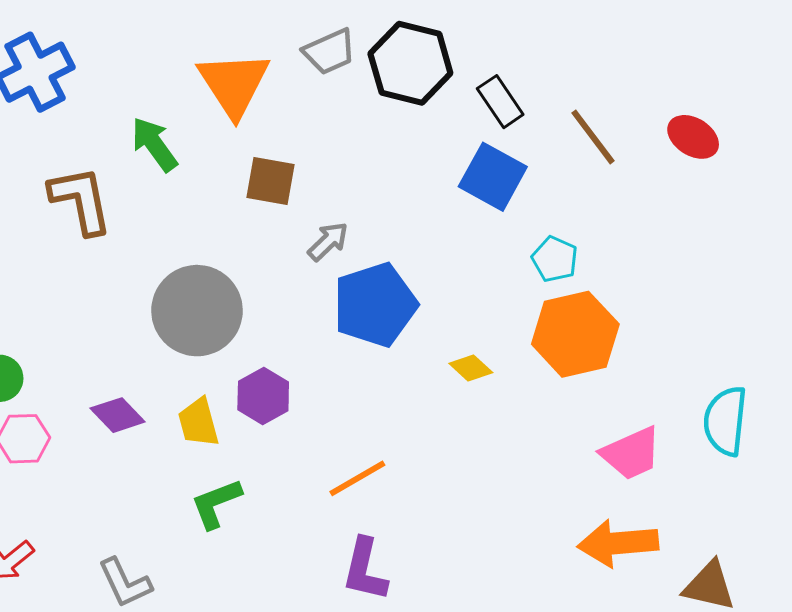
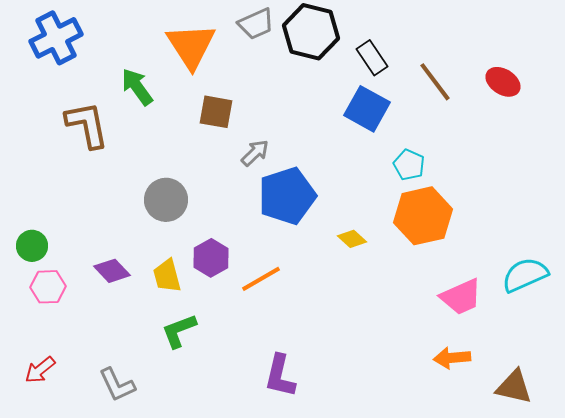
gray circle: (197, 311) -> (166, 200), size x0.7
cyan semicircle: (725, 421) -> (525, 275), turned 60
orange line: (357, 478) -> (261, 279), moved
orange arrow: (618, 543) -> (452, 358), size x0.7

